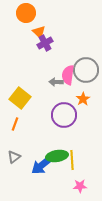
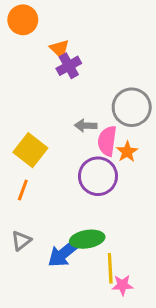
orange circle: (26, 13) -> (23, 20), moved
pink semicircle: (68, 75) -> (107, 141), moved
yellow line: (72, 160) -> (110, 268), moved

